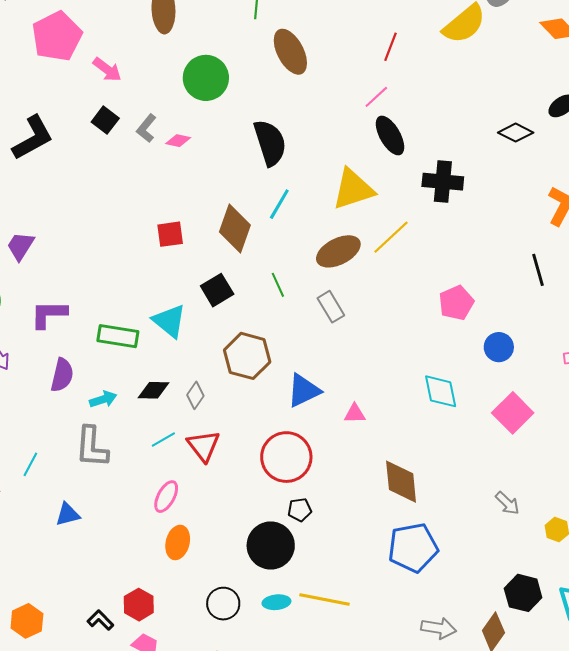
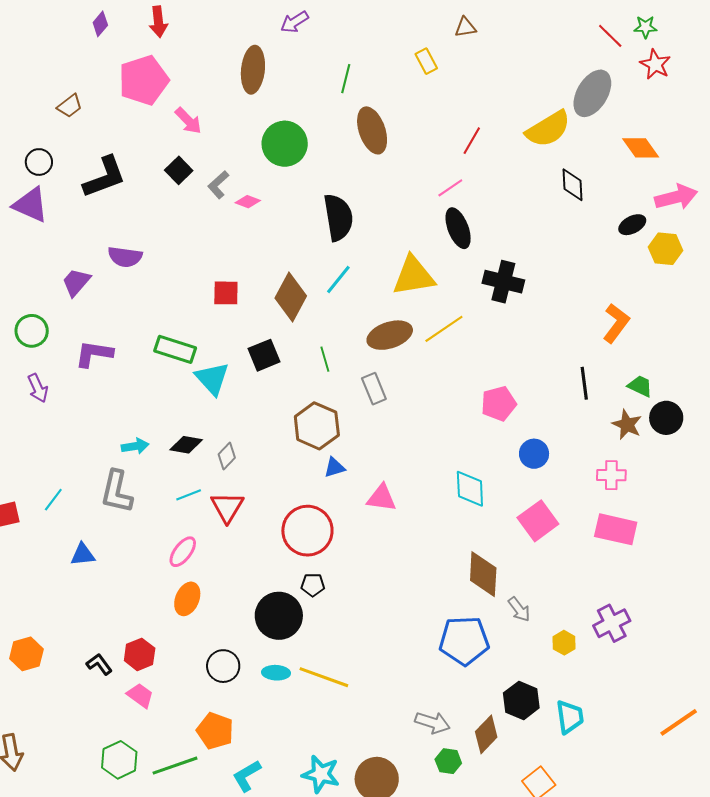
black diamond: (516, 133) -> (572, 185), moved, turned 52
green rectangle: (118, 336) -> (175, 349), moved
brown hexagon: (247, 356) -> (317, 426), moved
purple semicircle: (62, 375) -> (125, 257), moved, turned 76
blue triangle: (304, 391) -> (334, 467), size x0.6
pink triangle: (355, 414) -> (382, 498), size x1.4
brown diamond: (401, 482) -> (483, 574), moved
blue pentagon: (413, 548) -> (464, 641), moved

